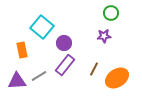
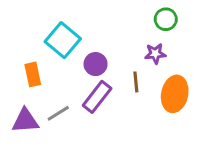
brown line: (94, 69) -> (136, 82), moved, turned -32
orange ellipse: (117, 78) -> (175, 94), moved, turned -45

